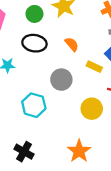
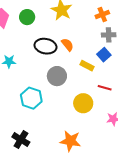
green circle: (34, 14) -> (27, 17), moved
black ellipse: (34, 43) -> (46, 46), moved
orange star: (79, 151) -> (70, 141), turned -30

